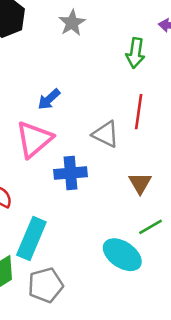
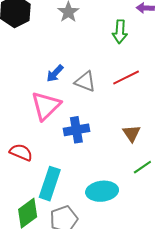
red line: (139, 112) -> (126, 78), turned 60
gray triangle: (106, 134) -> (85, 82), moved
cyan ellipse: (122, 255) -> (102, 191), moved, turned -36

